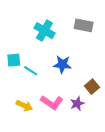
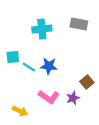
cyan cross: (44, 31) -> (42, 29), turned -36
blue star: (62, 64) -> (49, 66), moved
yellow arrow: (24, 106) -> (20, 111), moved

